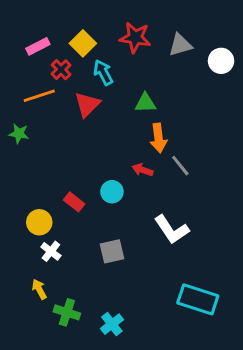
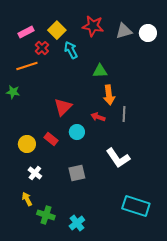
white circle: (221, 61) -> (148, 33), moved
red triangle: (87, 104) -> (63, 107), moved
gray line: (180, 166) -> (124, 114), turned 42
yellow circle: (39, 222) -> (27, 144), moved

